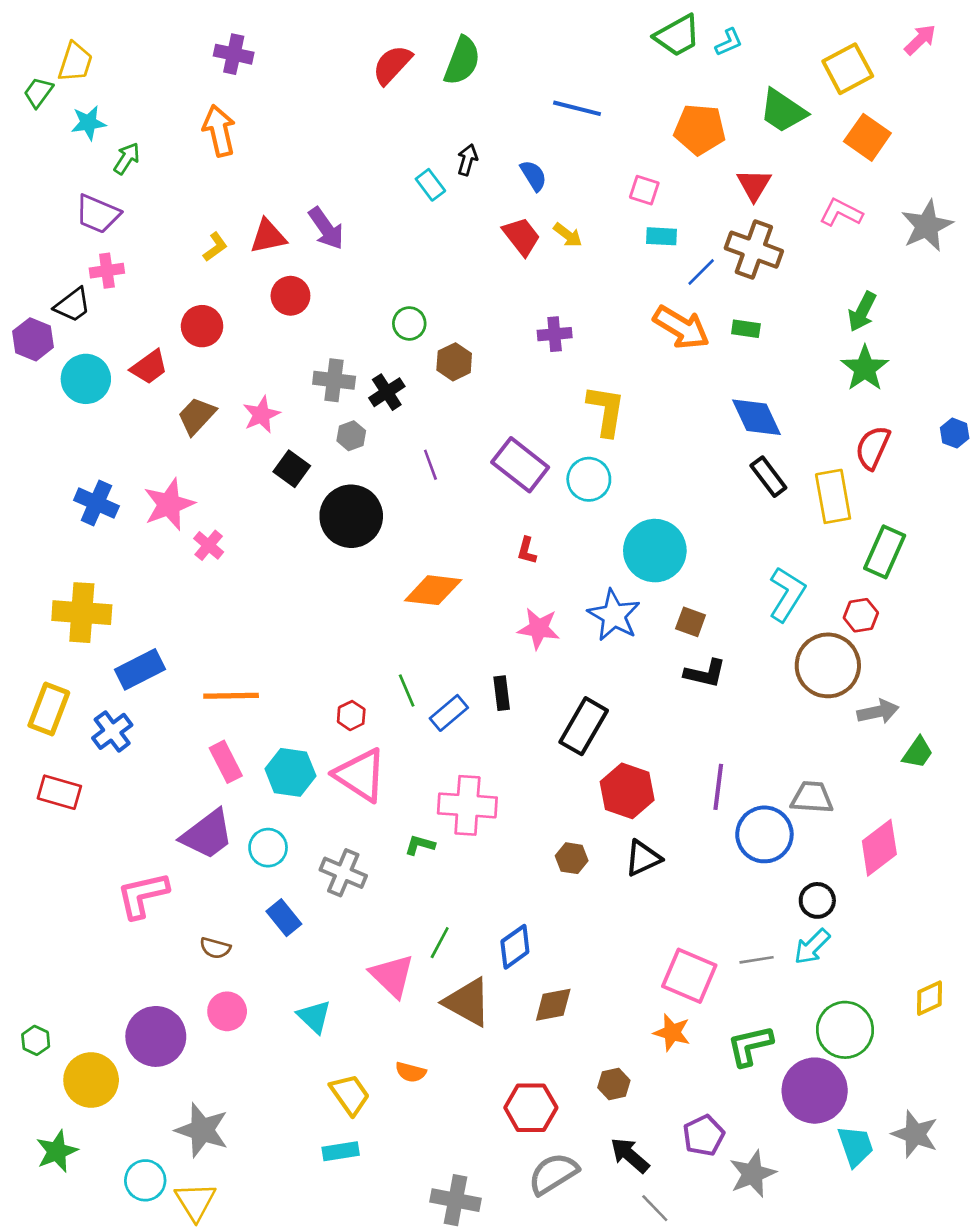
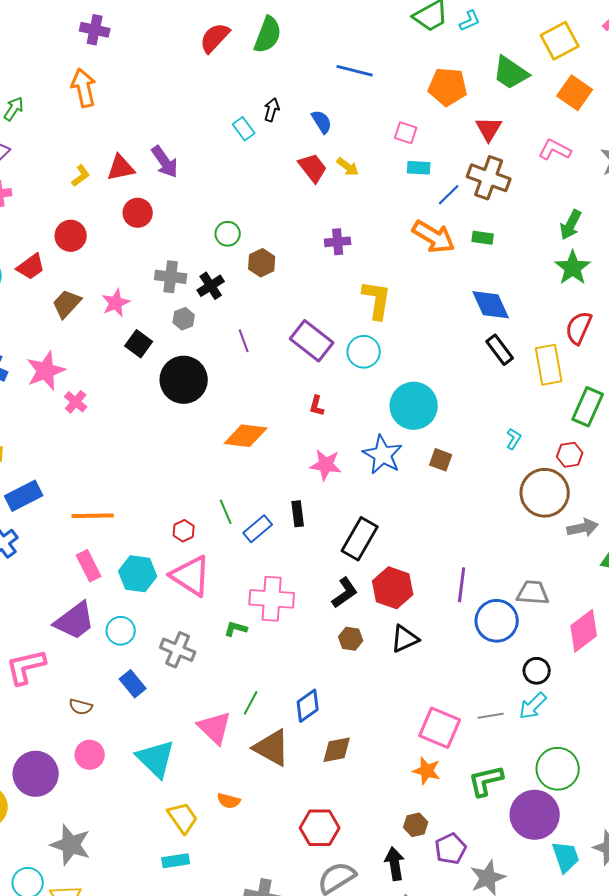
cyan L-shape: (787, 594) -> (514, 439), size x0.5
black L-shape: (705, 673) -> (345, 593), moved, turned -48
cyan triangle: (314, 1017) -> (156, 759), size x1.5
brown hexagon: (614, 1084) -> (416, 825), moved
black arrow: (630, 1155) -> (395, 864), turned 40

